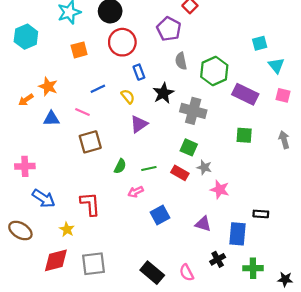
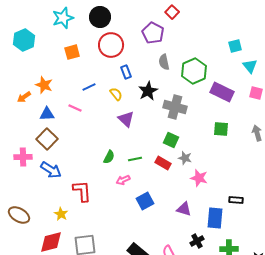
purple triangle: (139, 124) -> (126, 119), turned -42
brown square: (90, 142) -> (47, 139), moved, turned -30
blue arrow: (44, 198) -> (51, 170), moved

